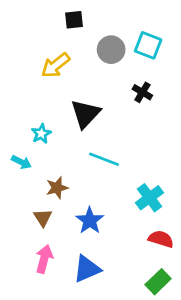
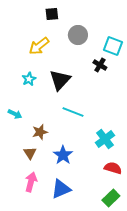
cyan square: (148, 45) -> (113, 46), moved
cyan star: (41, 134) -> (29, 79), moved

